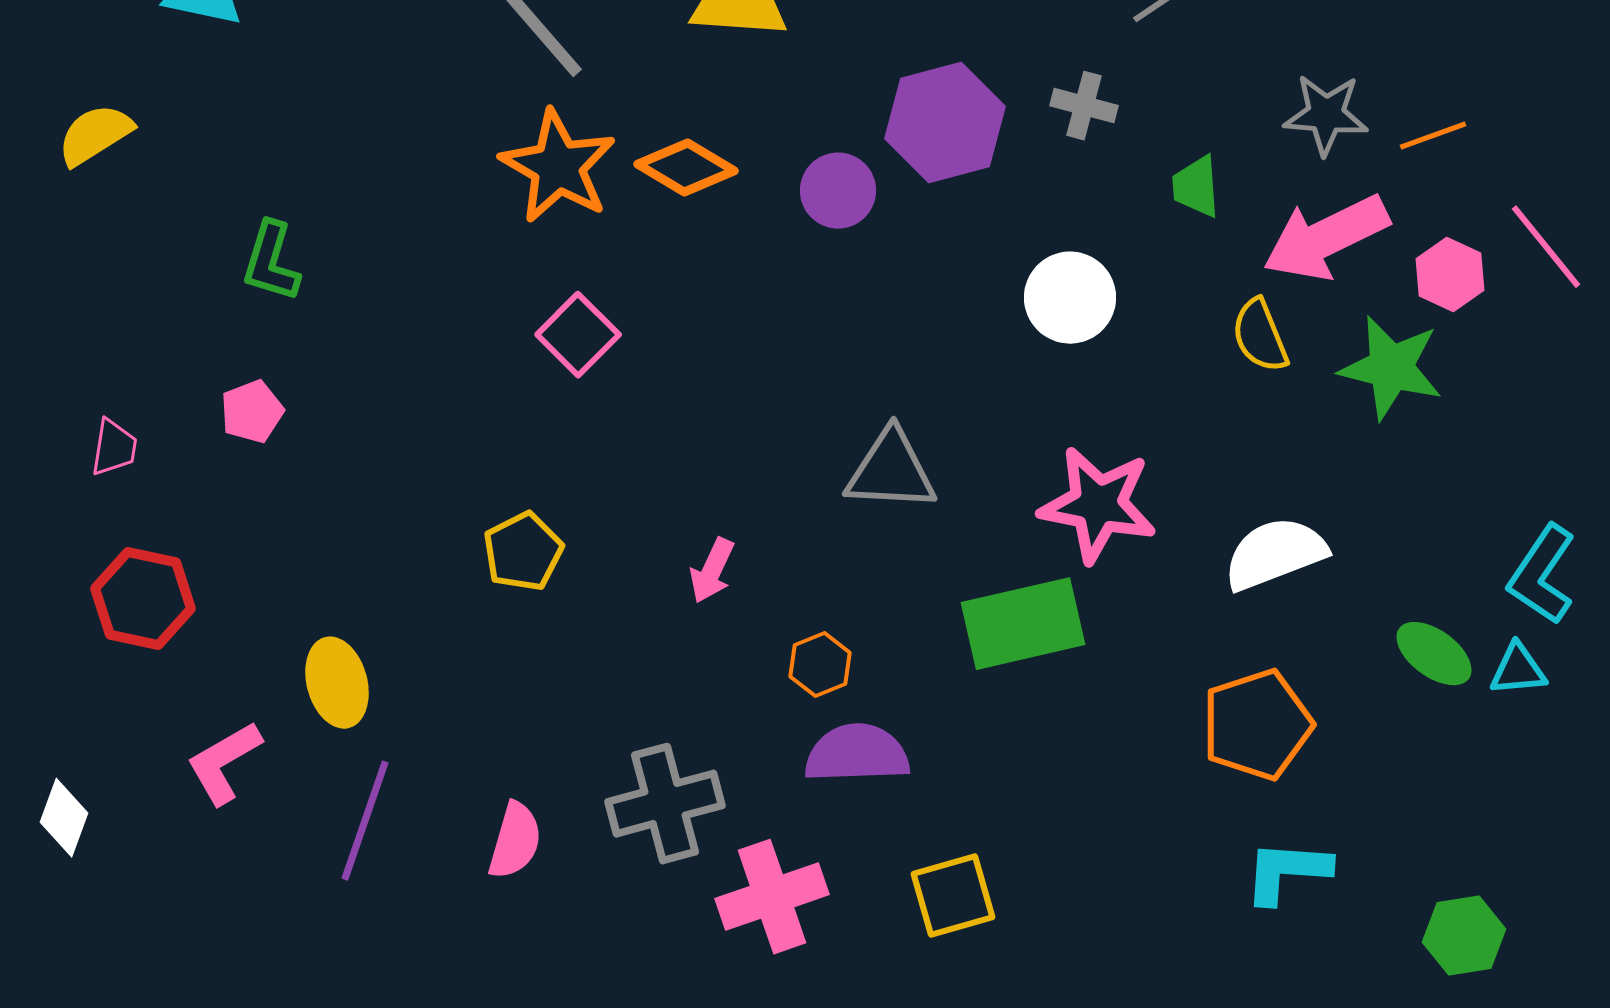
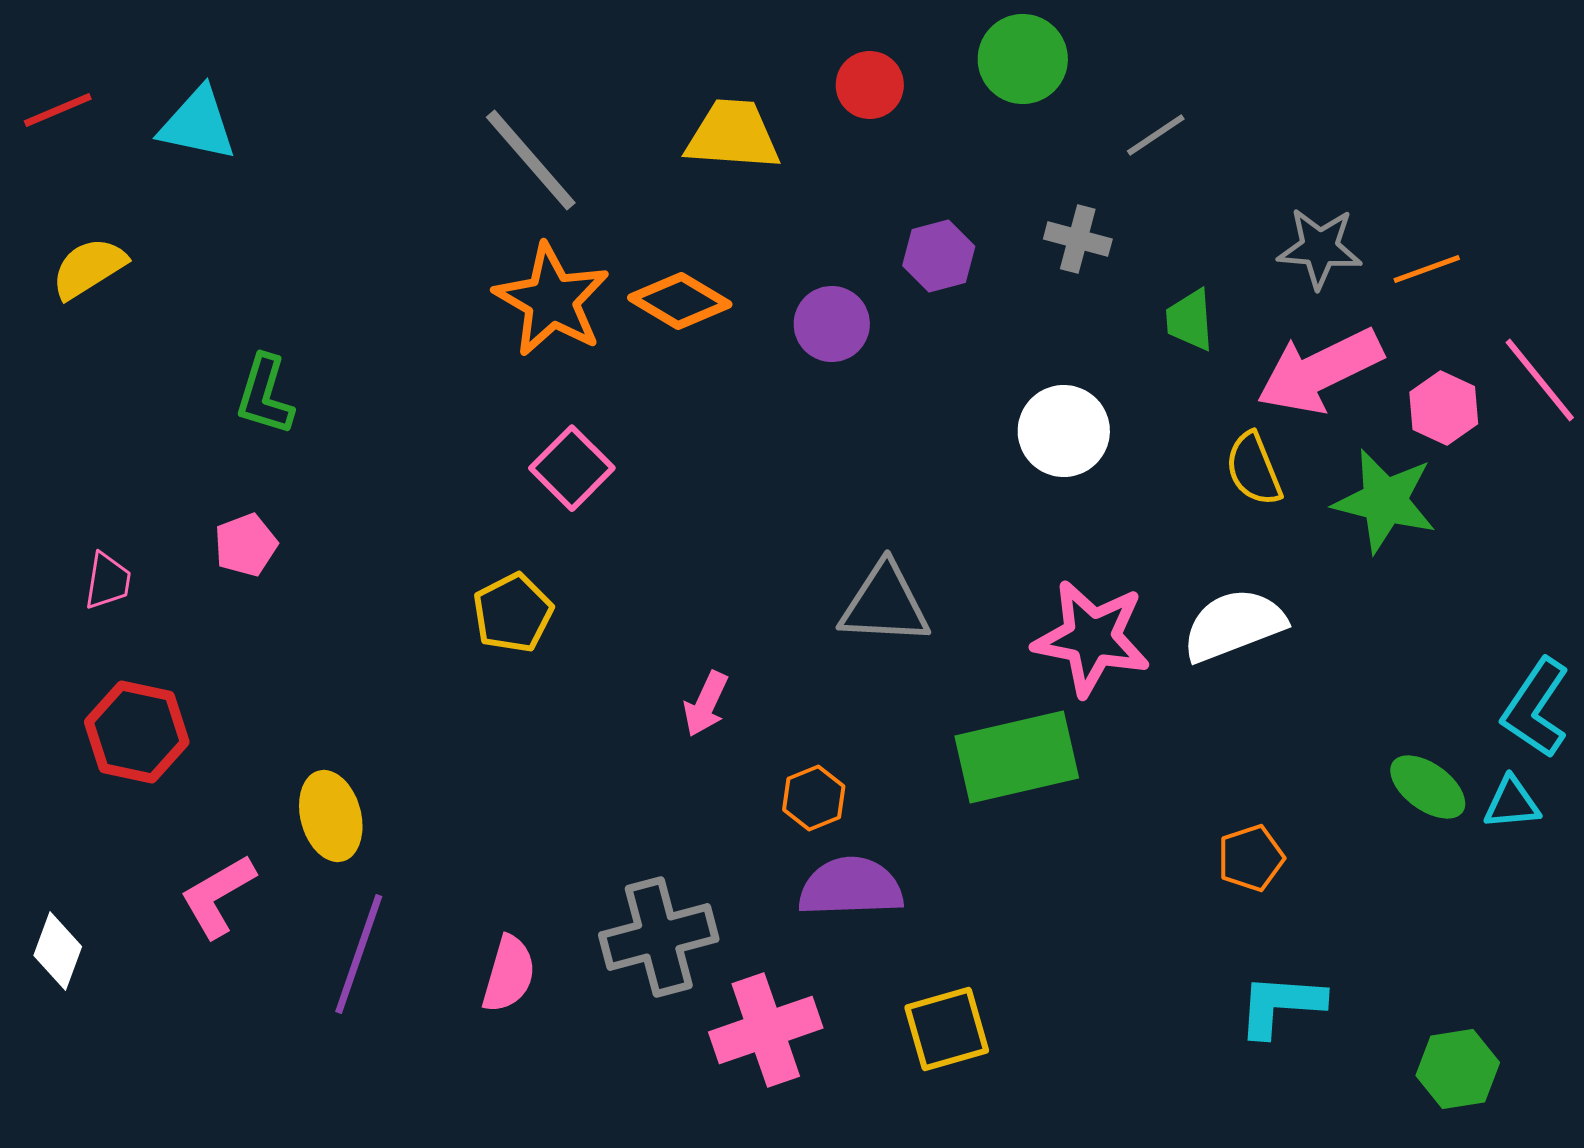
purple hexagon: (945, 123) -> (939, 256), size x0.6
yellow pentagon: (523, 552) -> (513, 613), moved
white semicircle: (1275, 554) -> (1234, 625), moved
orange pentagon: (1257, 725) -> (1251, 858), size x0.6

